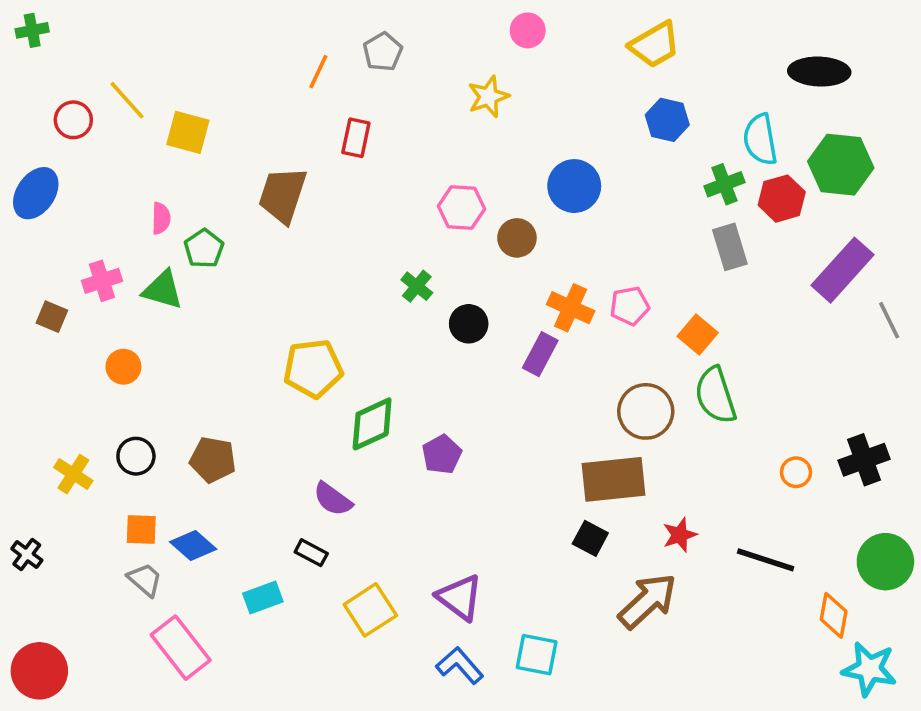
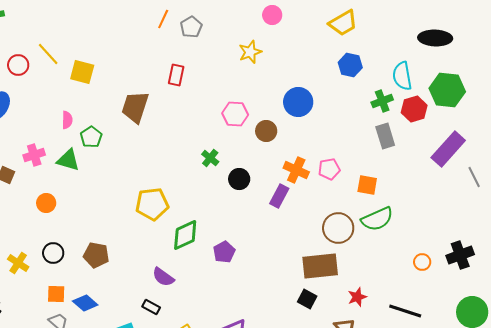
orange line: (318, 72) -> (163, 19), moved
orange square: (698, 334) -> (367, 185), turned -30
green semicircle: (716, 395) -> (377, 219), turned -96

